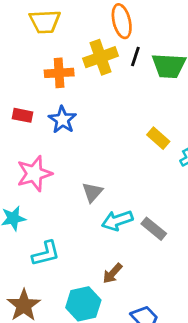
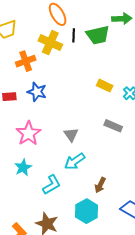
yellow cross: (101, 57) -> (50, 43), turned -30
cyan arrow: (117, 220) -> (75, 161), moved
gray rectangle: (154, 229) -> (113, 126), moved

